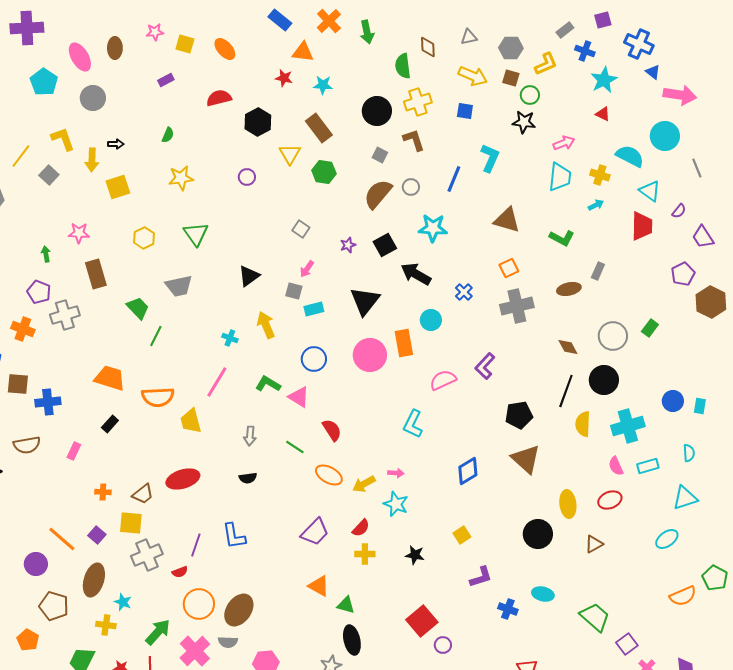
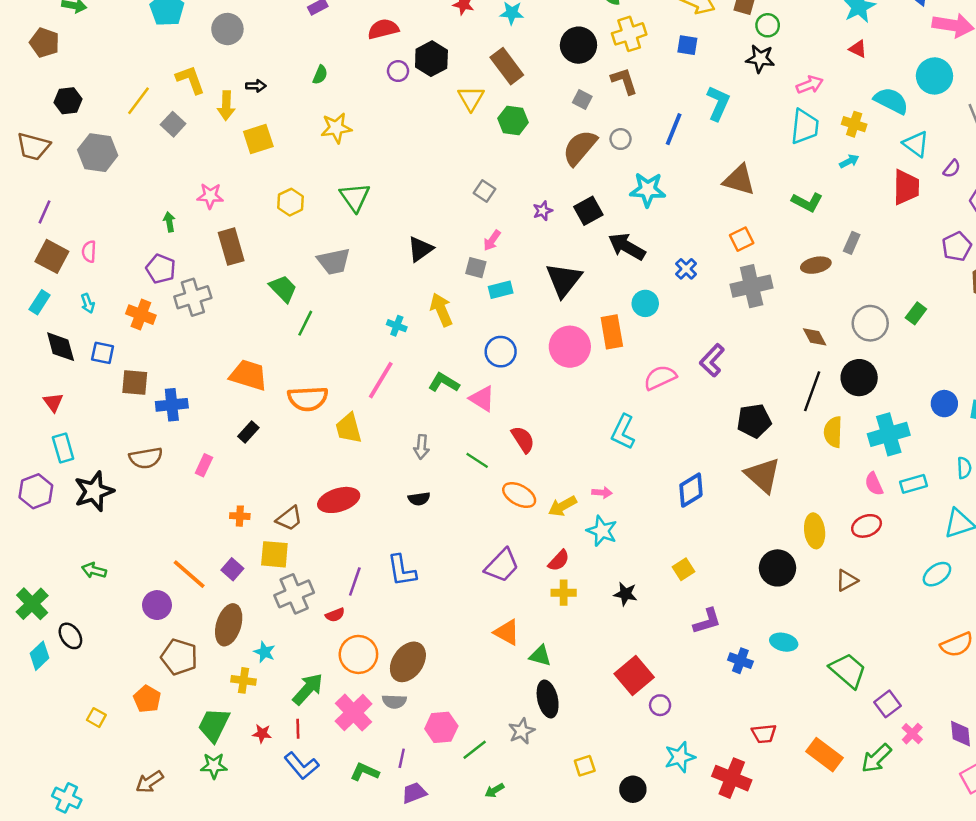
purple circle: (247, 177) -> (398, 71), moved

